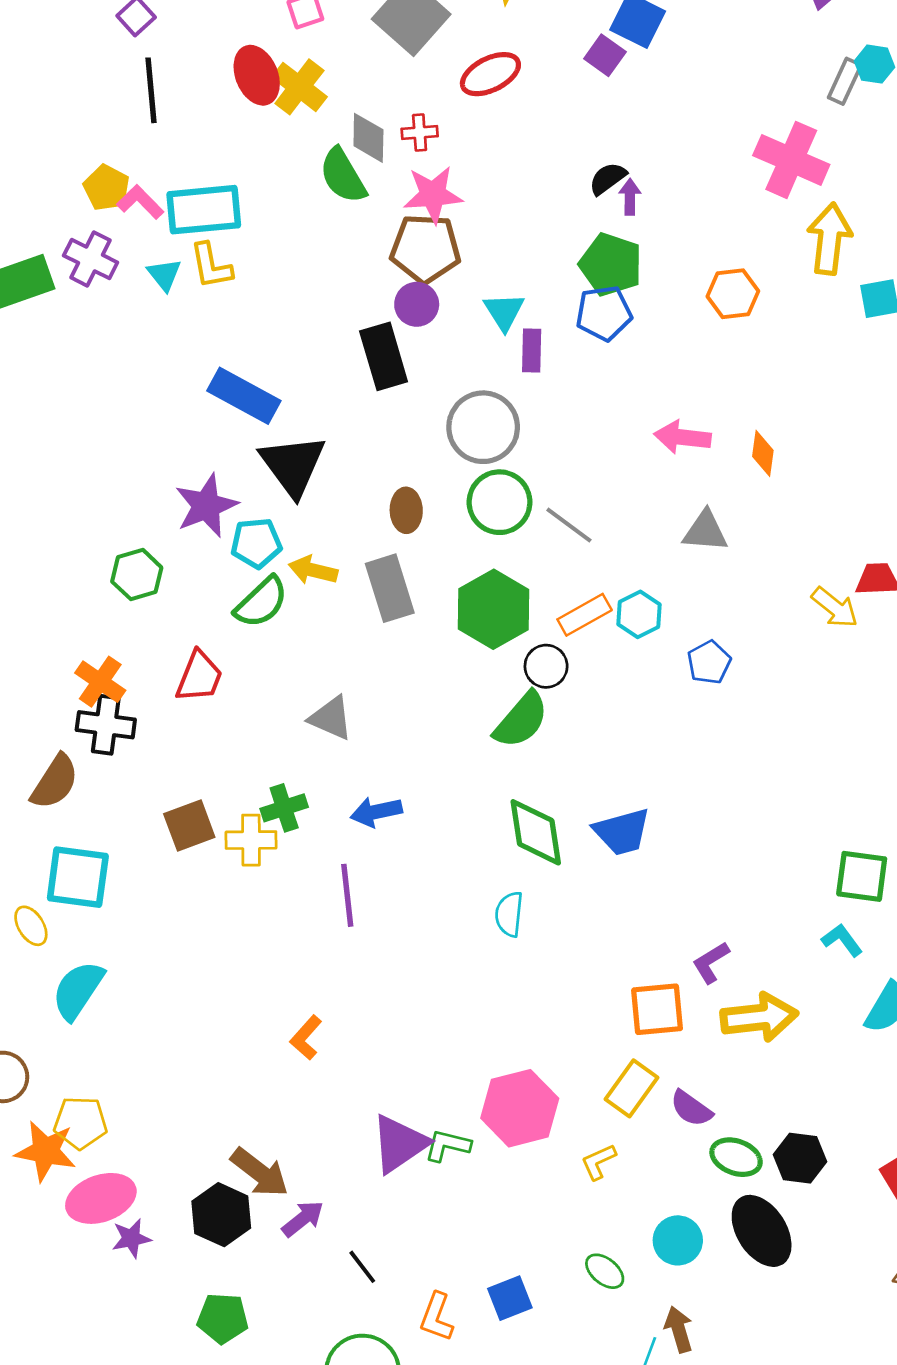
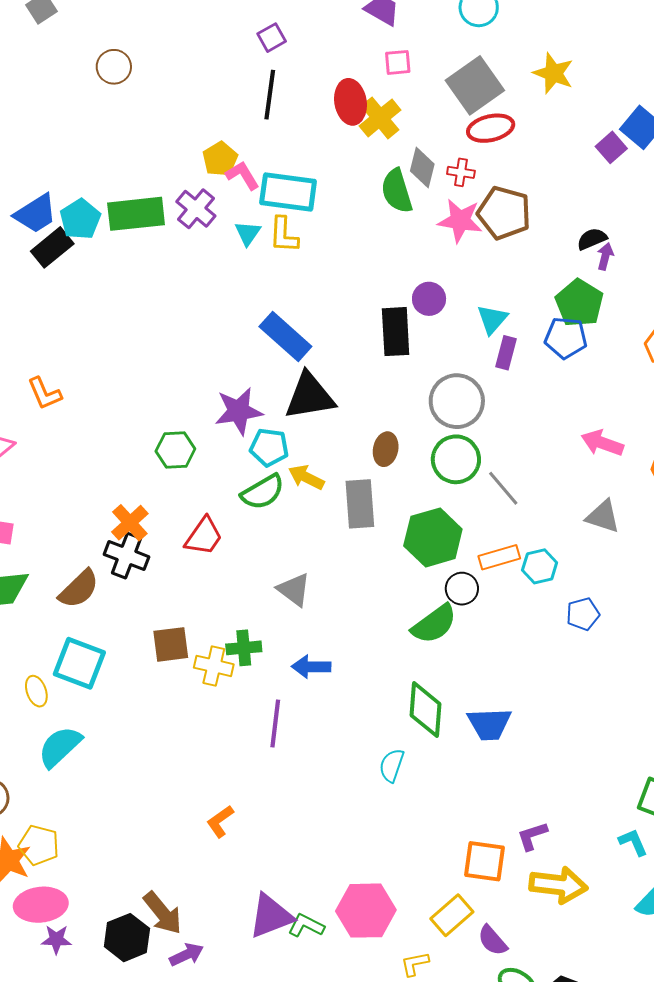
red ellipse: (490, 74) -> (491, 128), moved
brown pentagon: (425, 249) -> (504, 213), moved
black triangle: (293, 465) -> (310, 396), turned 44

